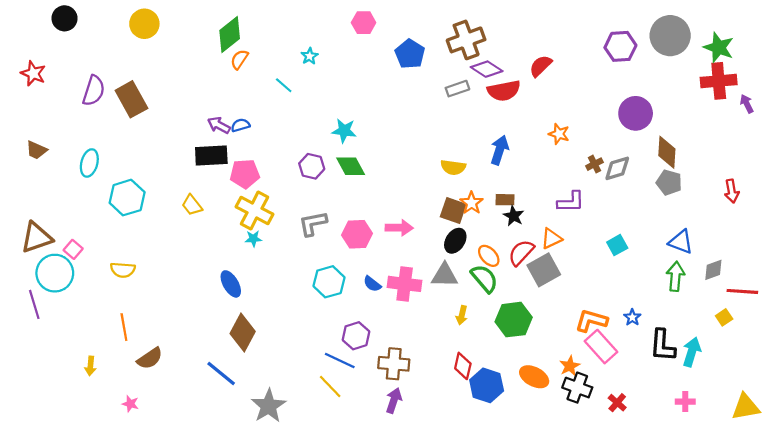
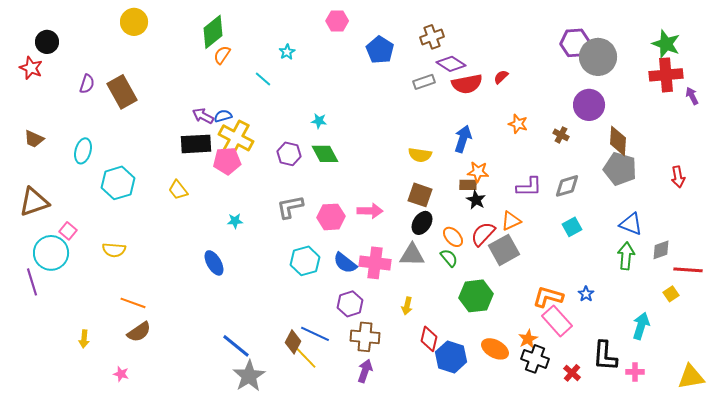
black circle: (65, 18) -> (47, 42), moved
gray circle: (670, 36) -> (598, 57), moved
brown cross: (466, 40) -> (432, 37), size x0.7
red semicircle: (541, 66) -> (501, 77), moved, size x0.7
purple semicircle: (94, 91) -> (87, 84), size x0.7
cyan star: (344, 131) -> (319, 121), size x0.7
brown cross: (595, 164) -> (561, 135), moved, turned -35
gray diamond: (617, 168) -> (567, 186), moved
gray pentagon: (669, 182) -> (620, 169), size x1.4
orange star: (471, 203) -> (478, 172), moved, turned -30
yellow cross: (254, 211) -> (236, 138), moved
brown triangle: (36, 237) -> (34, 202), moved
green semicircle: (484, 279) -> (449, 258), size x0.7
blue semicircle: (372, 284) -> (345, 263), size x1.4
yellow arrow: (462, 315) -> (407, 306), moved
orange line: (124, 327) -> (133, 303), moved, turned -60
brown diamond: (243, 332) -> (293, 342), moved, size x0.7
purple hexagon: (356, 336) -> (350, 304), moved
black L-shape: (663, 345) -> (605, 356), moved
blue line: (221, 374) -> (236, 346), moved

